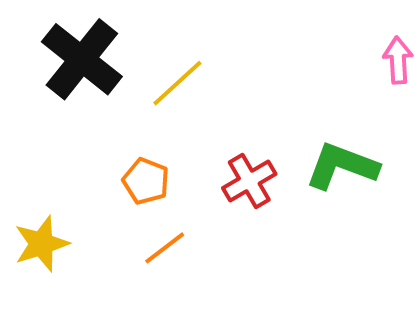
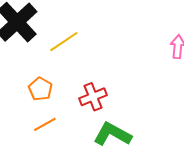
green L-shape: (342, 166) -> (112, 134), moved

